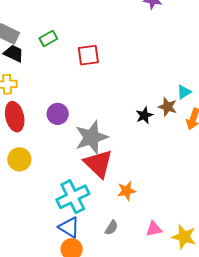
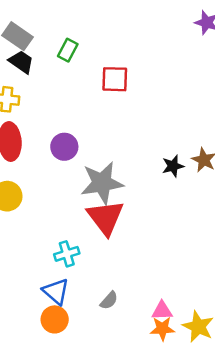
green rectangle: (48, 38) -> (68, 50), turned -42
orange star: (126, 191) -> (162, 329), moved
cyan cross: (73, 197) -> (67, 254), size x0.6

